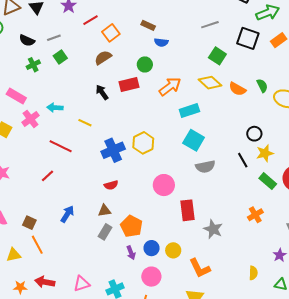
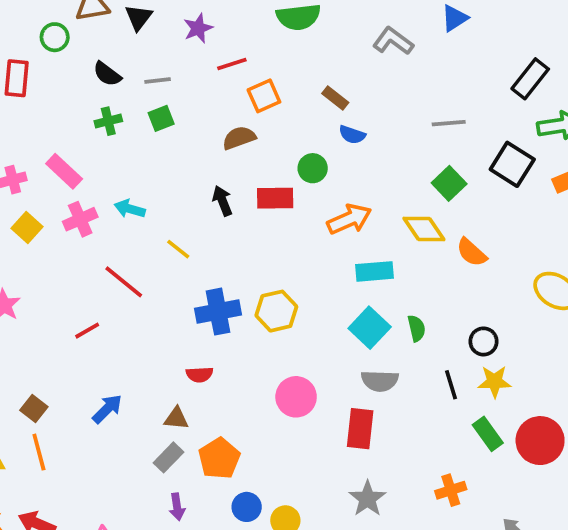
green semicircle: (262, 86) -> (417, 328), moved
red rectangle: (188, 210) -> (360, 429), moved
purple arrow: (131, 253) -> (177, 507), moved

